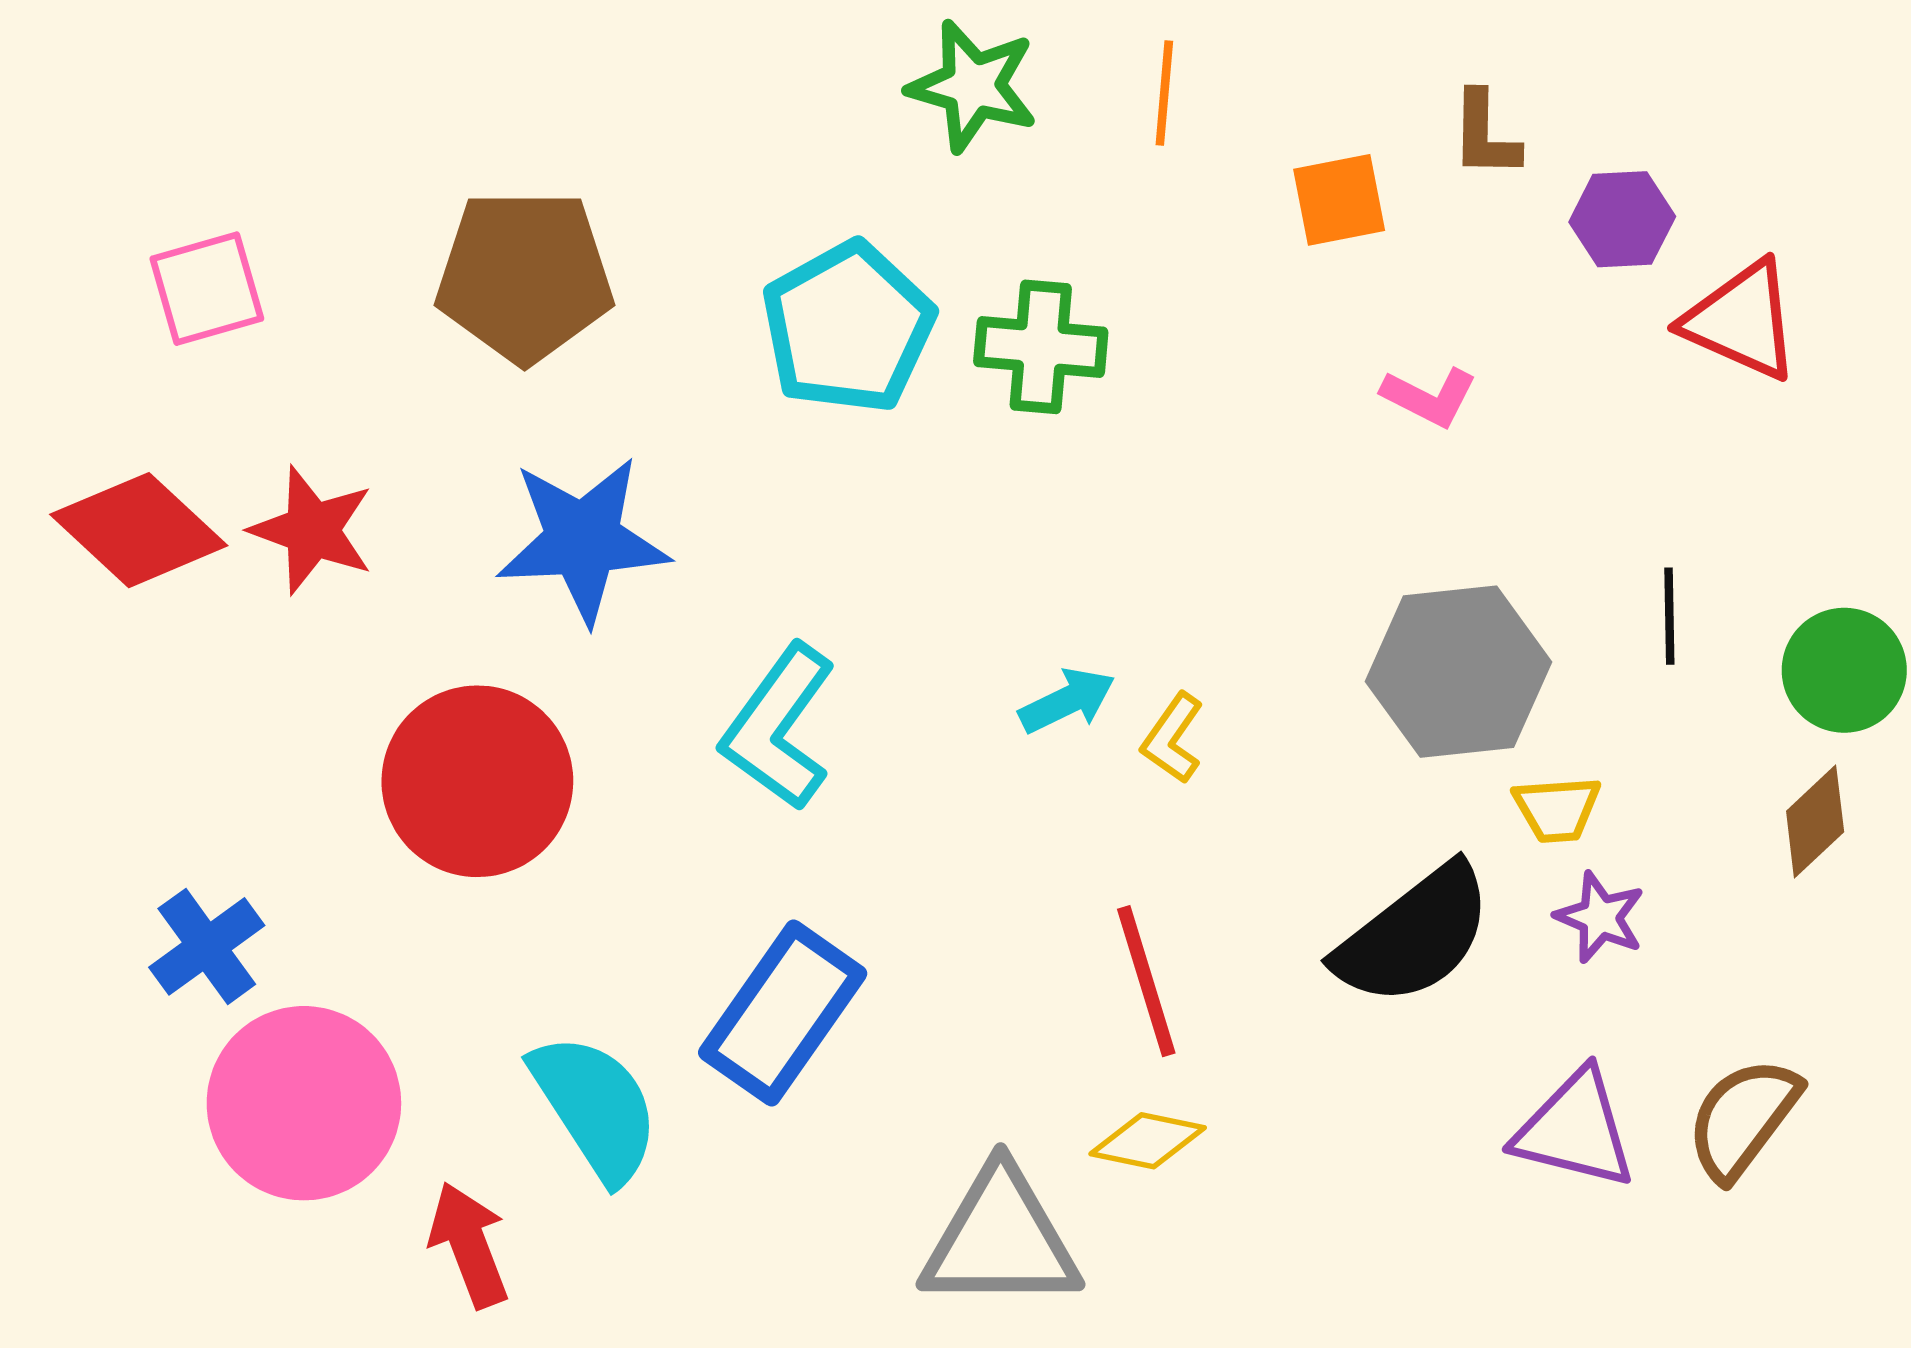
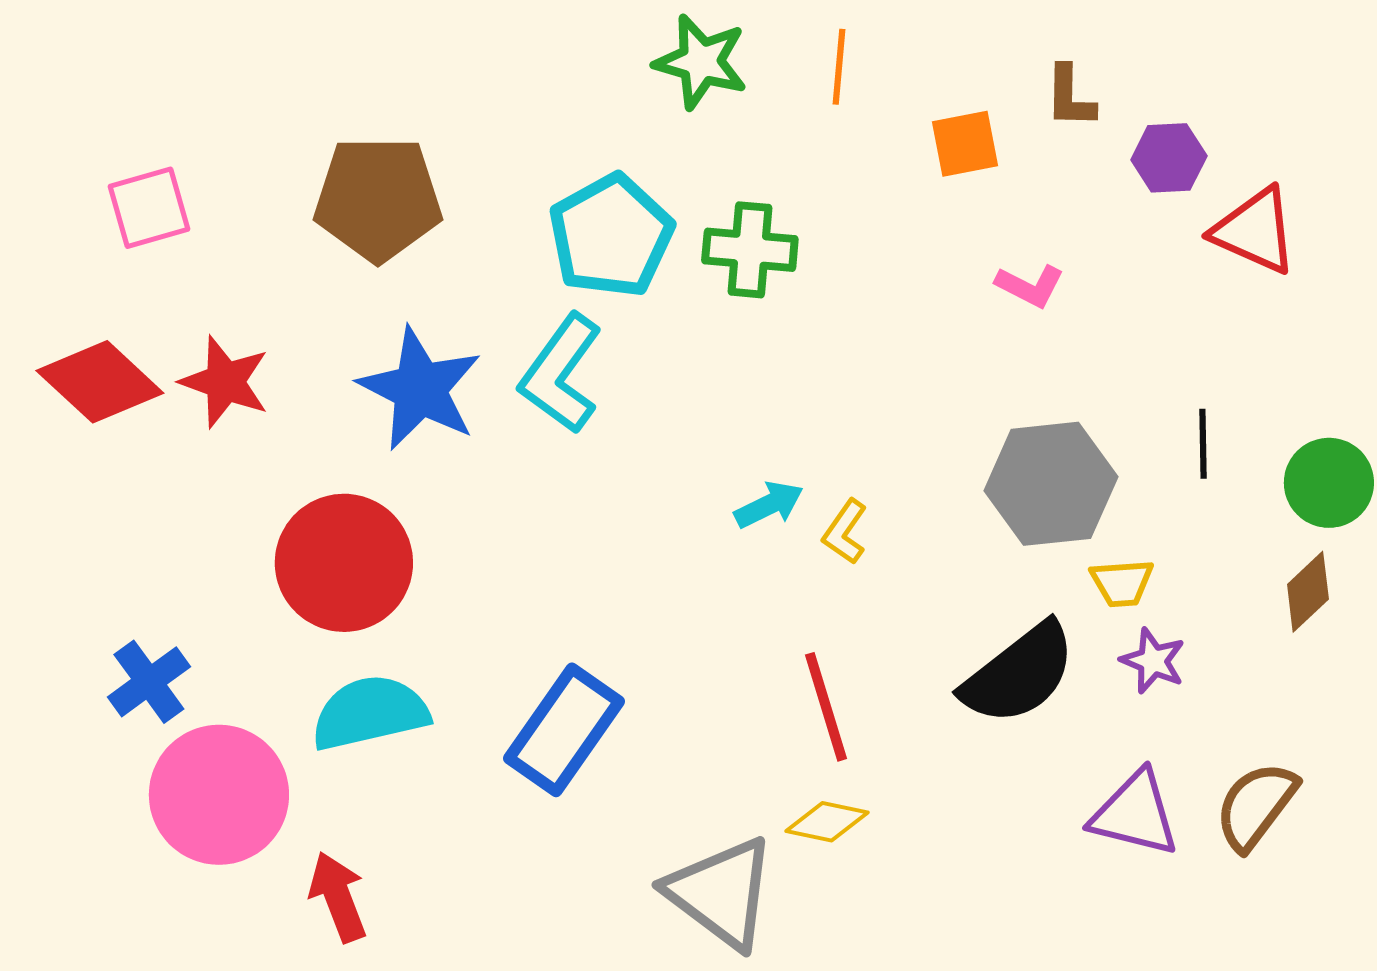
blue star: (583, 540) -> (420, 389), turned 30
cyan L-shape: (778, 727) -> (561, 374), moved
cyan semicircle: (595, 1107) -> (370, 713), moved, turned -70
gray triangle: (1001, 1239) -> (721, 893), turned 37

